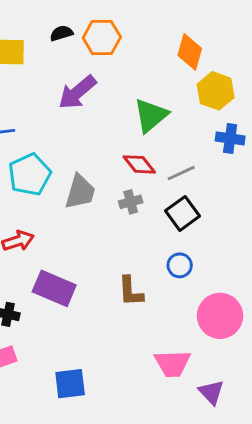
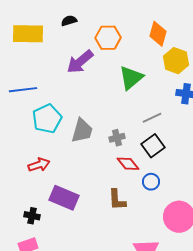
orange hexagon: (102, 37) -> (108, 38), moved
red diamond: (139, 164) -> (128, 164), moved

